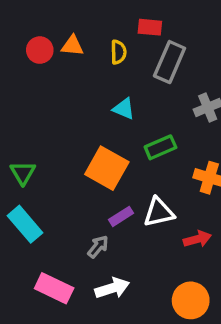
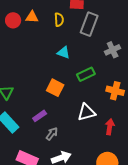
orange square: (107, 168) -> (55, 88), size x0.7
purple rectangle: (121, 216) -> (40, 116), moved
red arrow: (197, 239) -> (110, 127), turned -63

